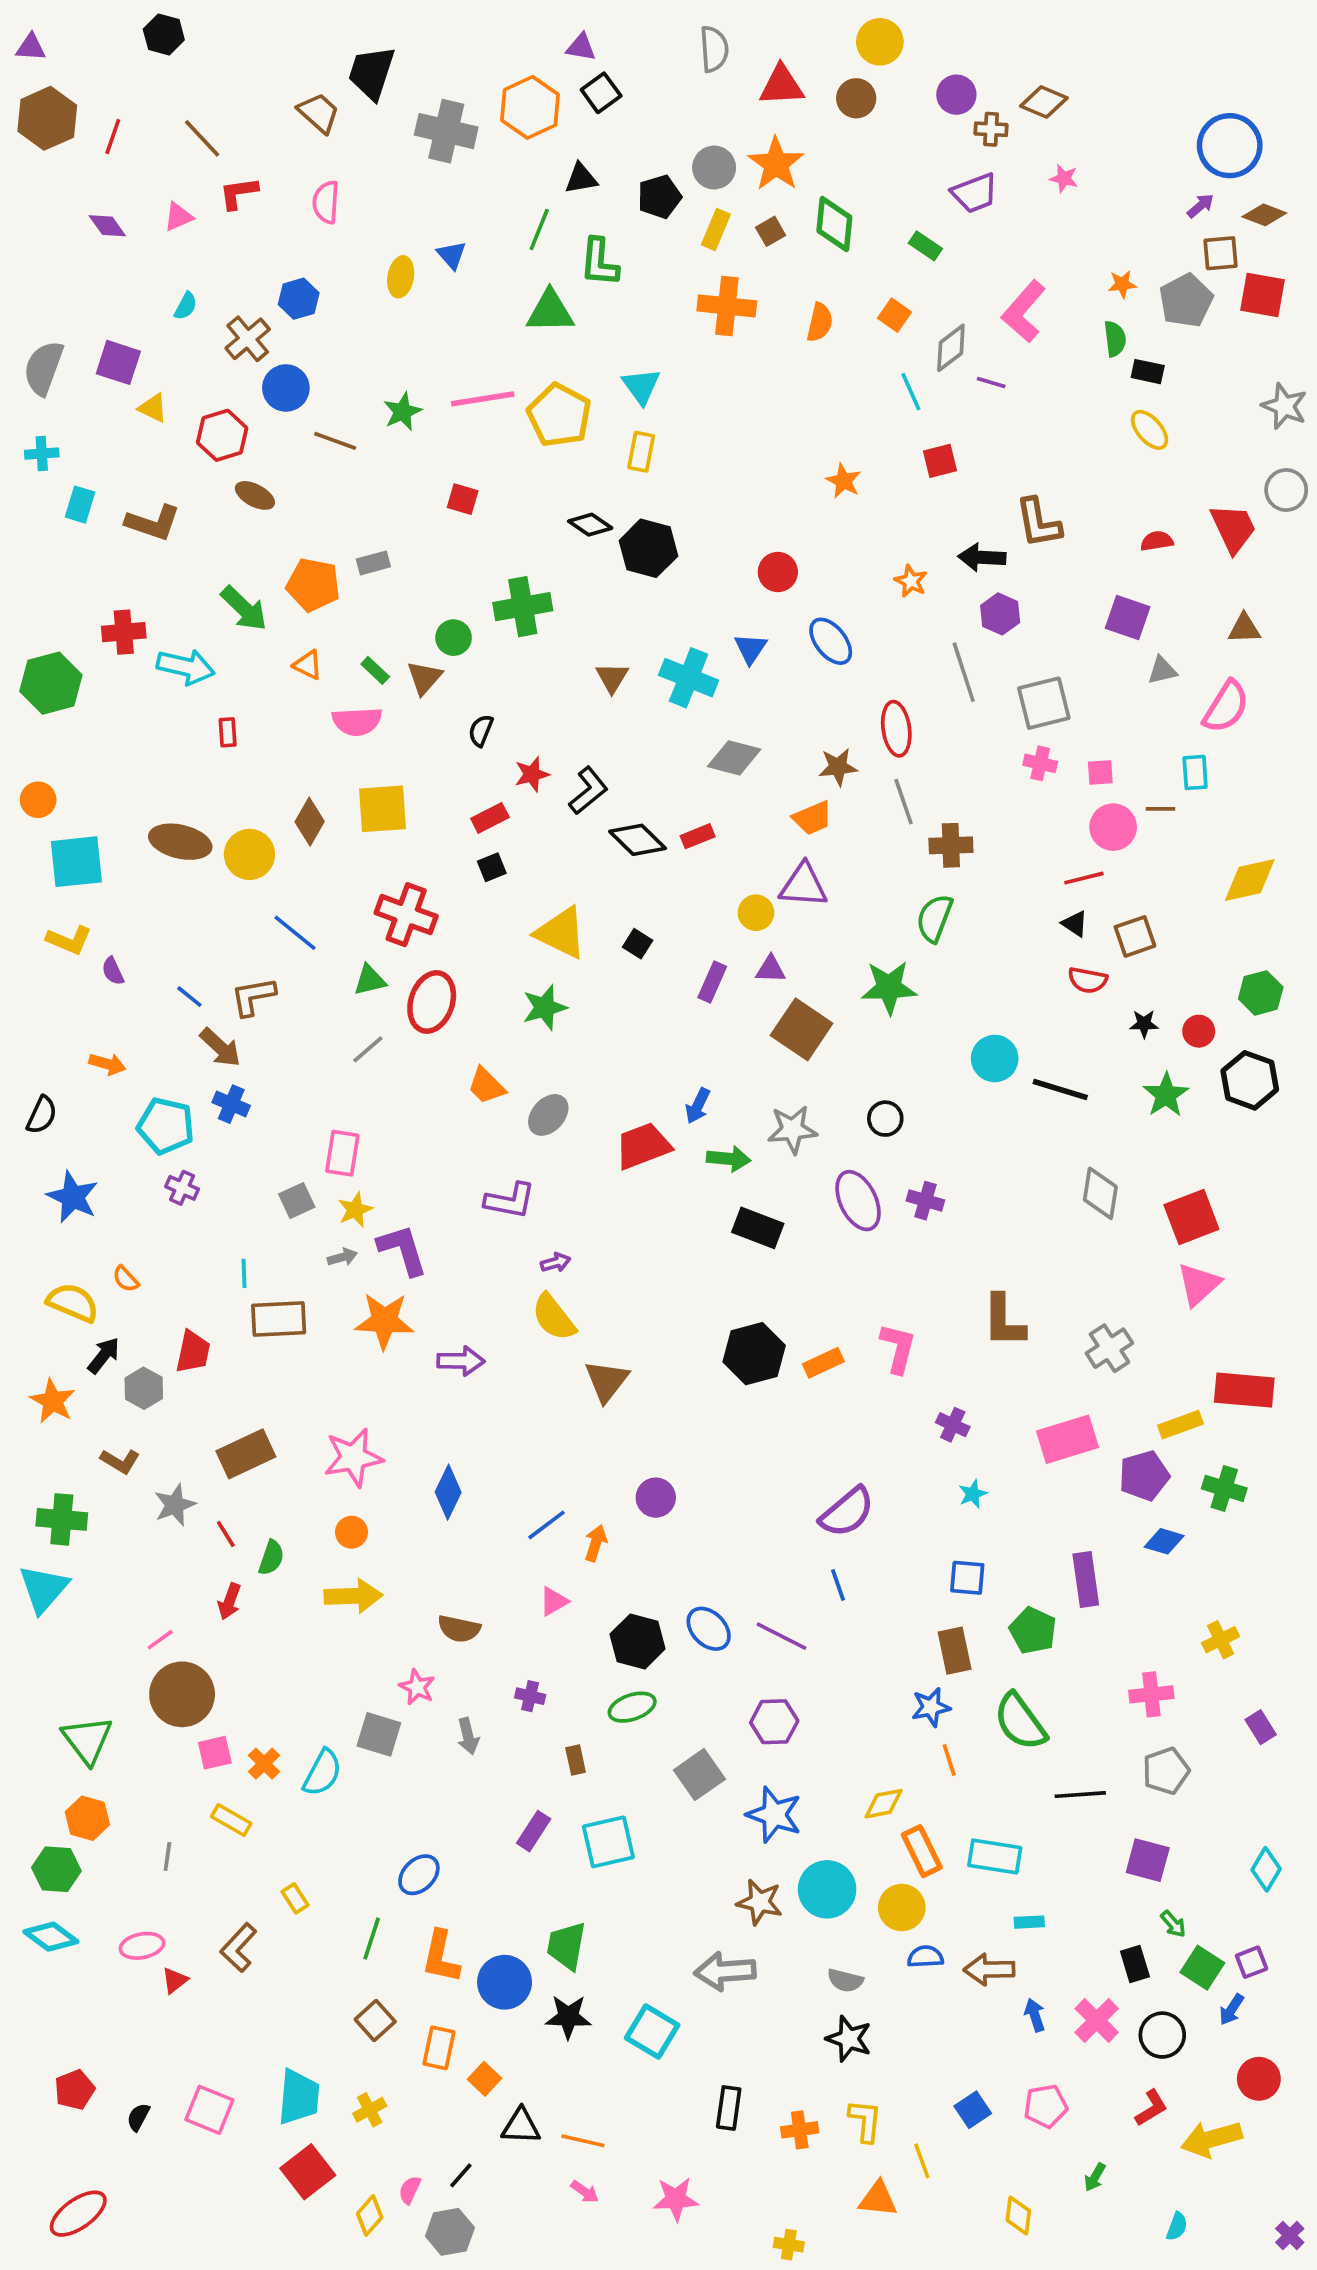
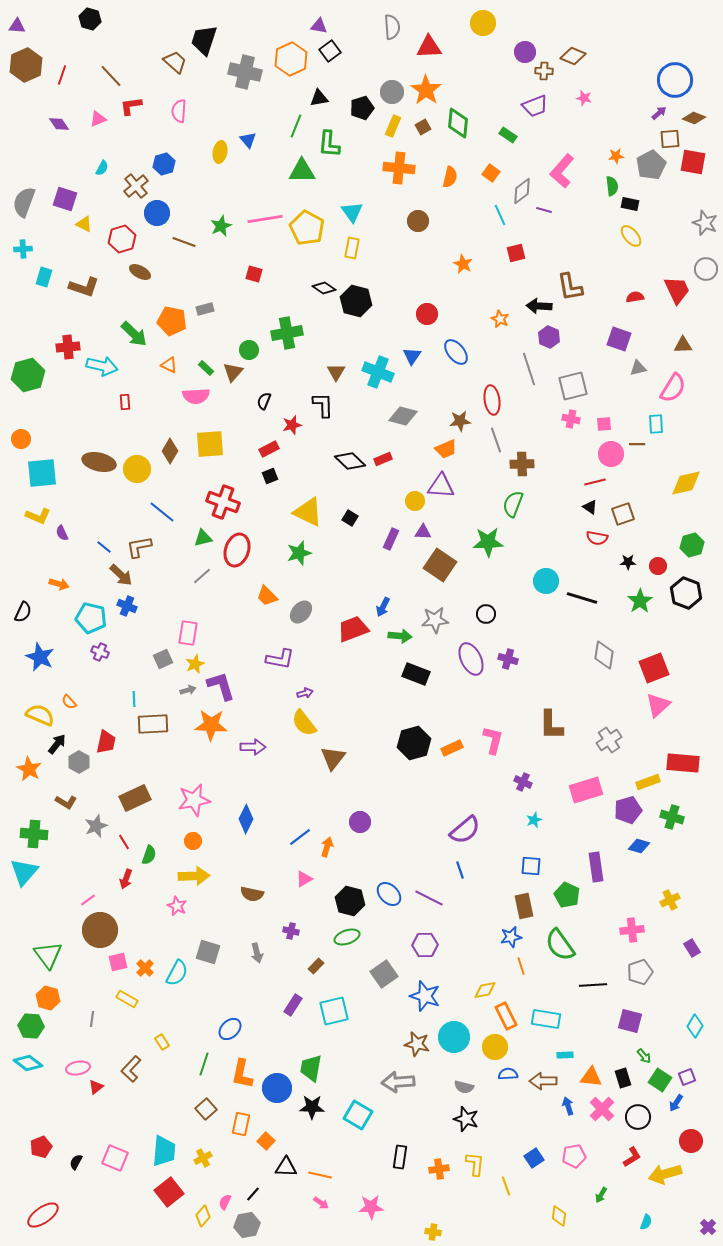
brown circle: (856, 98) -> (418, 221), moved
black L-shape: (588, 791) -> (323, 405), moved, turned -52
pink star: (417, 1687) -> (177, 906), moved
brown rectangle: (576, 1760) -> (316, 966), turned 56
orange triangle: (878, 2199) -> (591, 1077), moved

